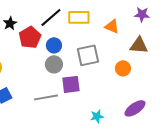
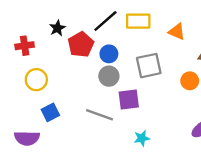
gray line: (46, 97) -> (100, 115), turned 30
cyan star: (97, 116) -> (142, 138), moved

